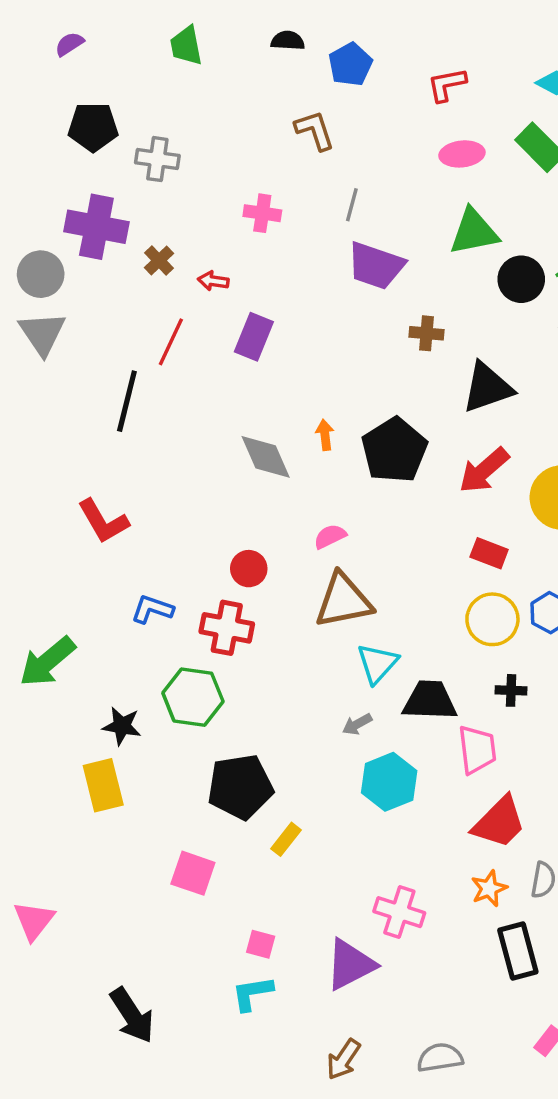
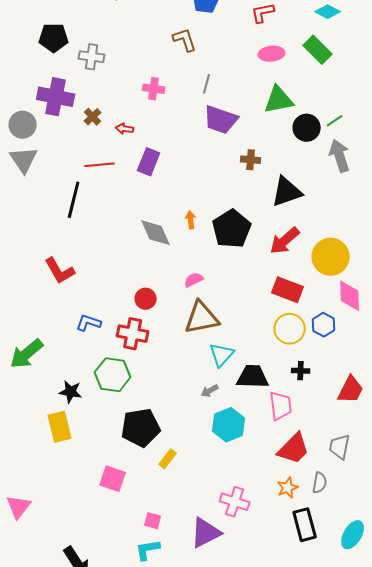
red line: (171, 342) -> (100, 165), turned 60
red rectangle: (489, 553) -> (288, 290), size x1.4

